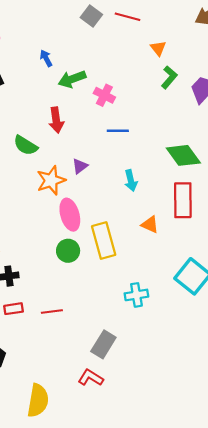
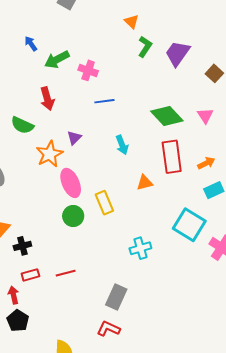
orange triangle: (150, 225) -> (145, 183), turned -30
yellow rectangle: (104, 241) -> (104, 203), size x0.7

